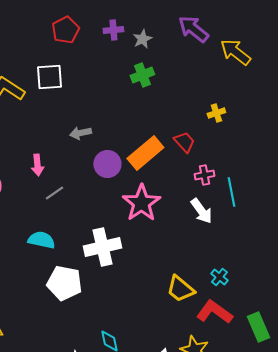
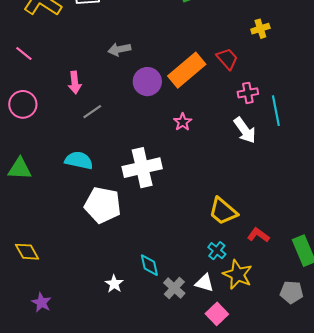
pink star: (141, 203) -> (183, 122), size x0.5
cyan cross: (219, 277) -> (217, 251), moved
red L-shape: (214, 312) -> (258, 235), size x0.6

